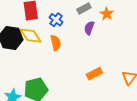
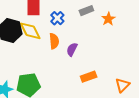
purple semicircle: (89, 28) -> (72, 49), moved

